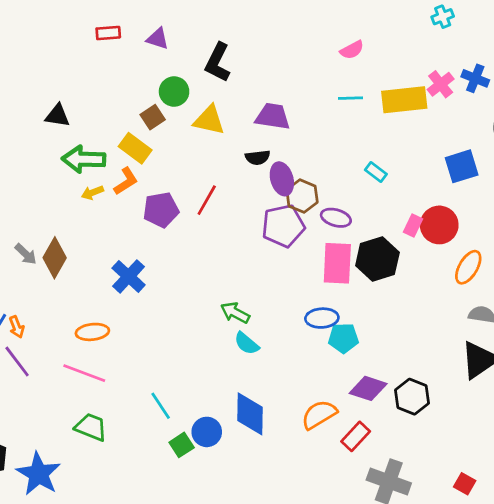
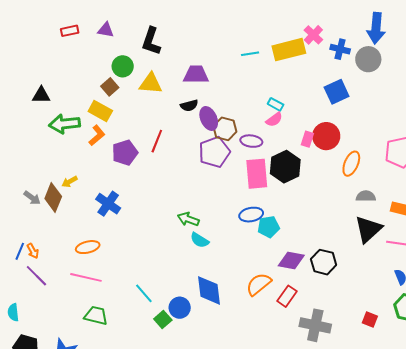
pink semicircle: (352, 50) -> (274, 120), moved
blue cross: (475, 78) -> (340, 49), moved
yellow arrow: (92, 193) -> (70, 182), moved

